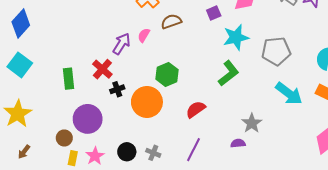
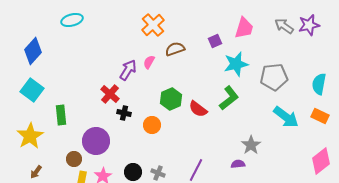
green rectangle: (69, 79) -> (61, 115), moved
black cross: (117, 89) -> (124, 113), turned 32
orange circle: (147, 102) -> (152, 125), size x0.6
red semicircle: (196, 109) -> (198, 109), moved, turned -108

